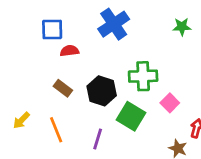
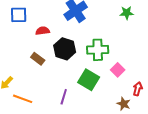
blue square: (52, 29) -> (19, 15), moved
black hexagon: (102, 91) -> (65, 49), moved
orange line: (56, 130) -> (23, 99), moved, turned -48

